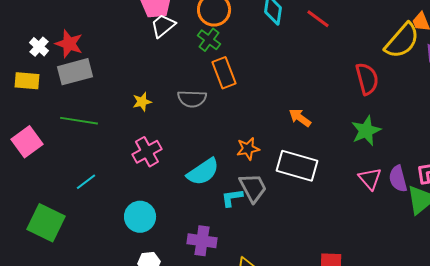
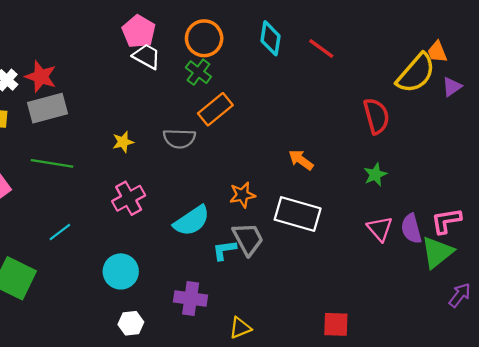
white trapezoid: (163, 26) -> (147, 56), turned 68
orange rectangle: (224, 73) -> (215, 109), turned 72
green star: (366, 131) -> (375, 175), size x0.7

